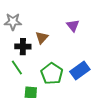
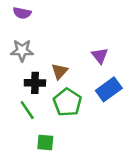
blue rectangle: (80, 71) -> (109, 89), moved
green pentagon: (52, 74) -> (67, 102), moved

